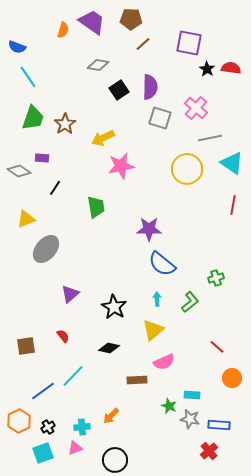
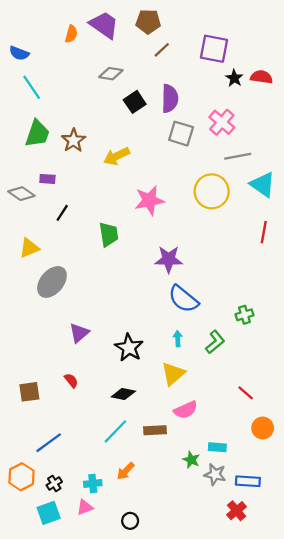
pink star: (121, 166) -> (149, 200), moved
cyan line: (73, 376) -> (115, 431), moved
black circle: (115, 460) -> (130, 521), size x0.6

